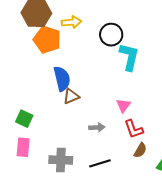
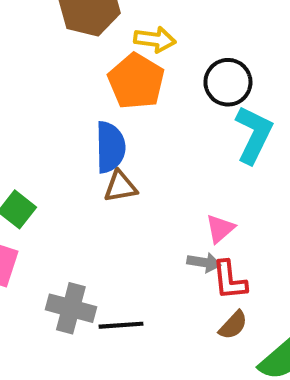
orange pentagon: (47, 40) -> (136, 81), moved
gray arrow: (97, 127) -> (204, 262), moved
black line: (100, 163) -> (121, 325), moved

